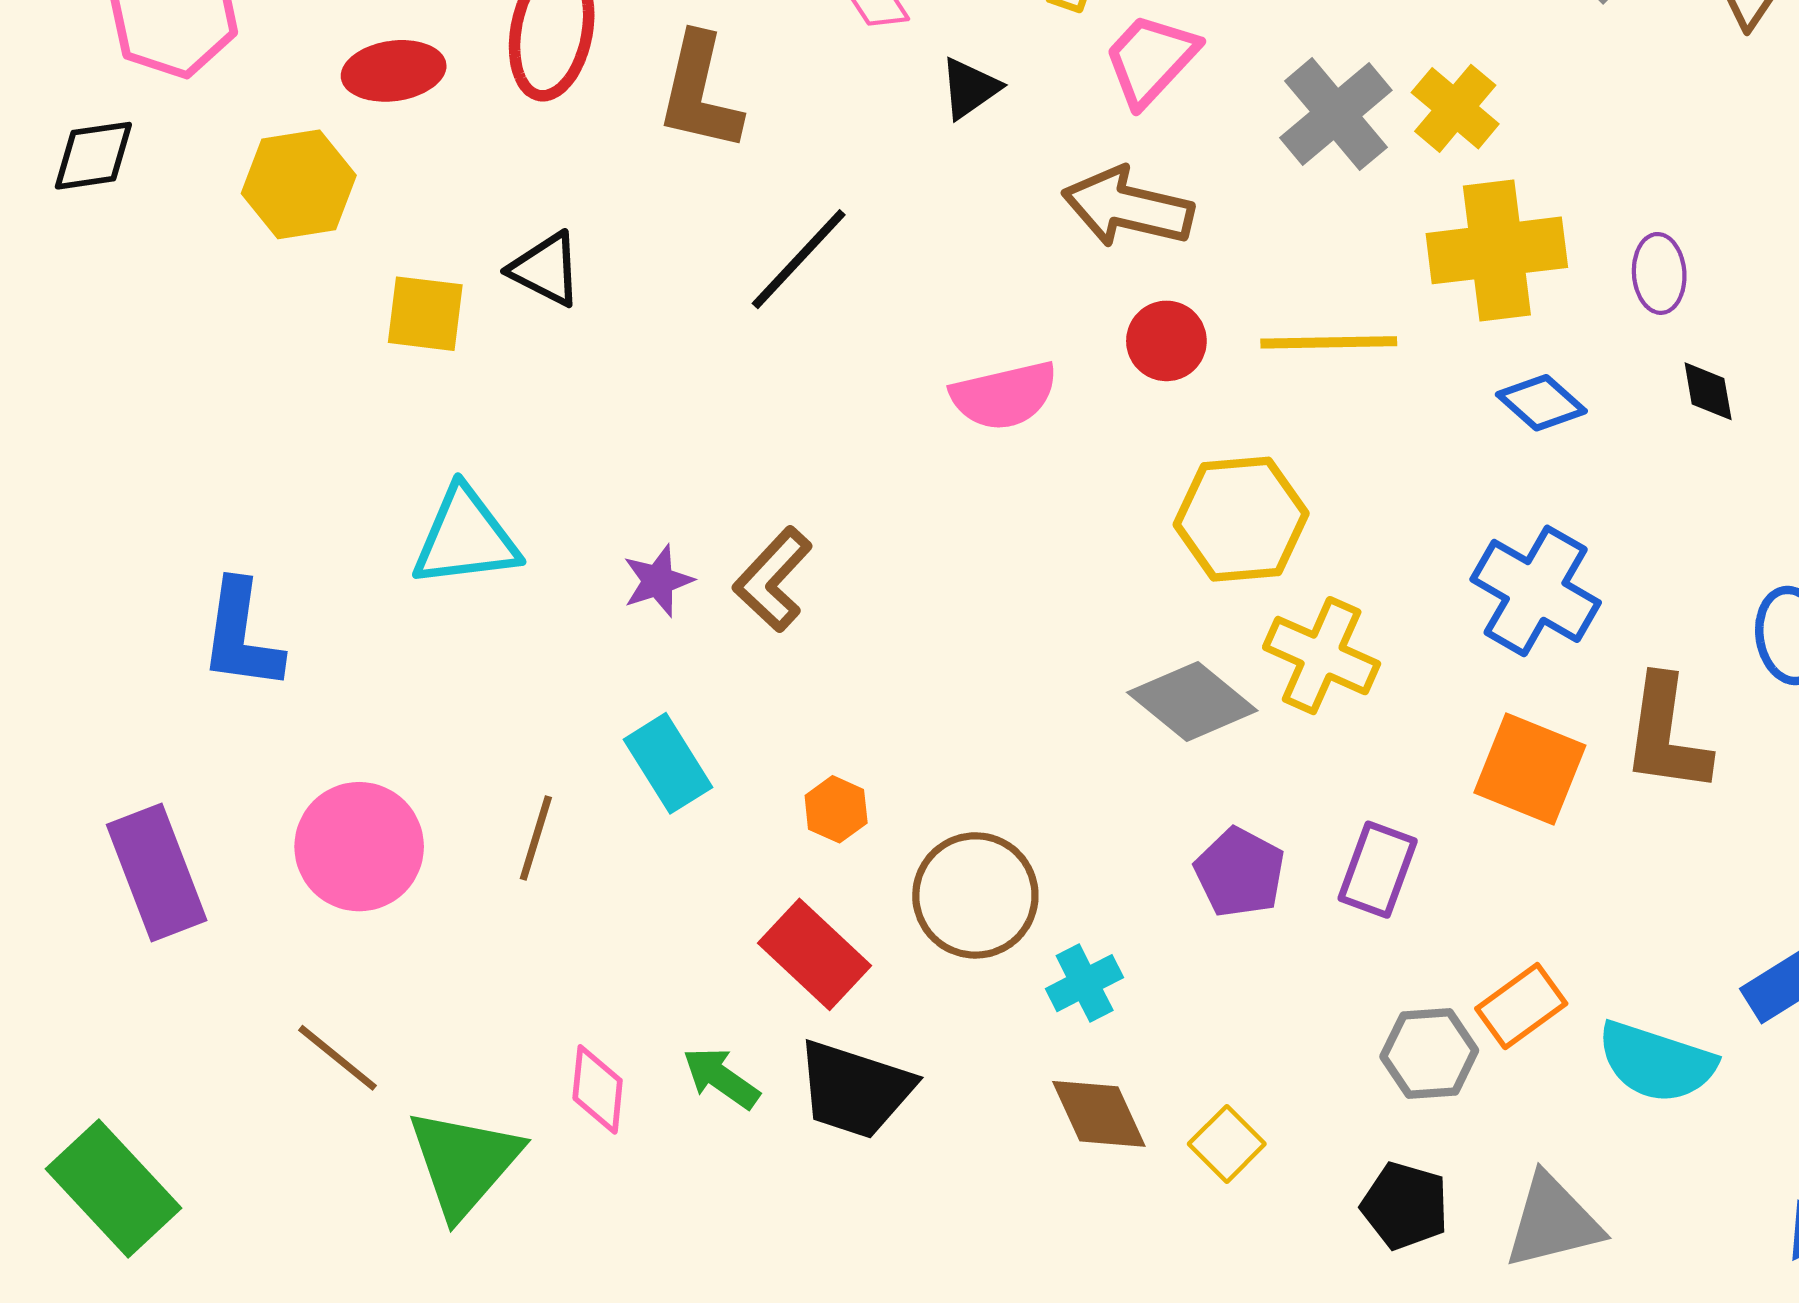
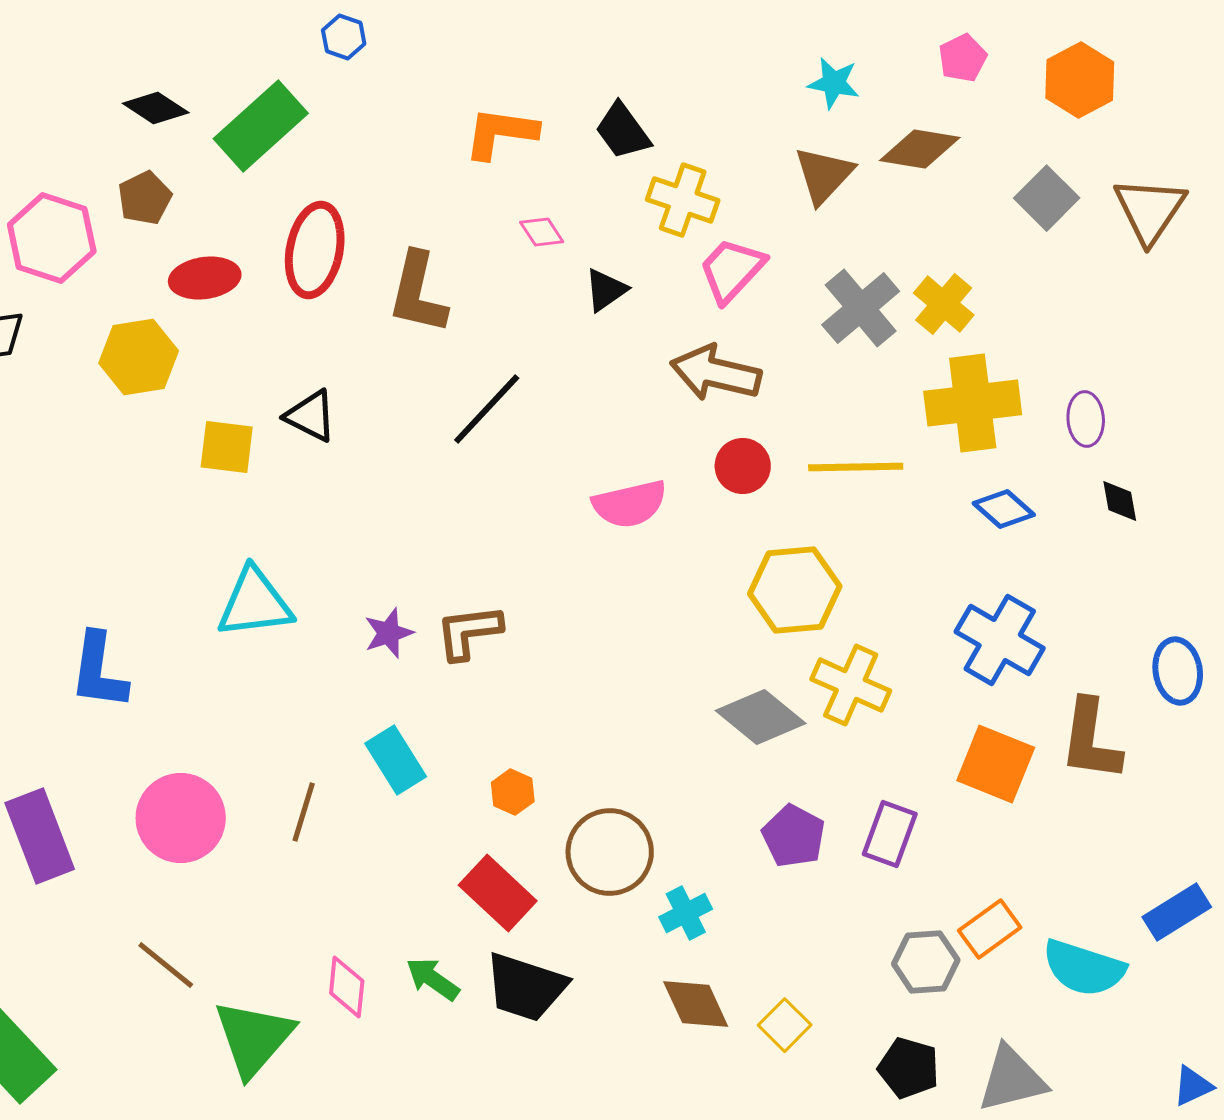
brown L-shape: (773, 579) -> (469, 632), turned 40

